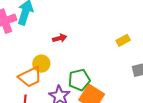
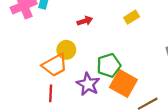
yellow rectangle: (123, 40) -> (132, 17), moved

